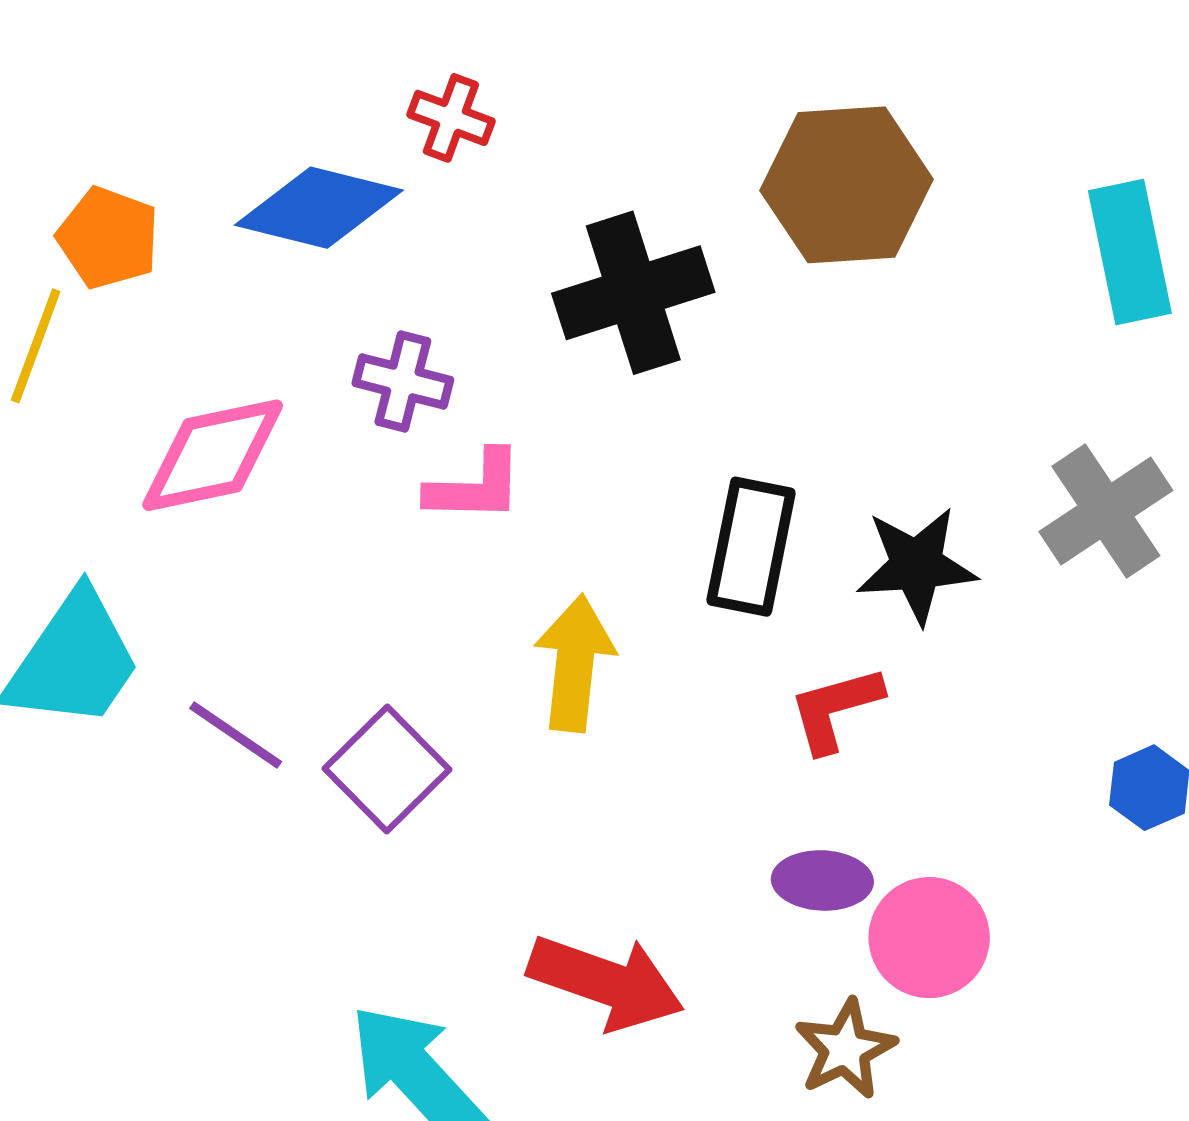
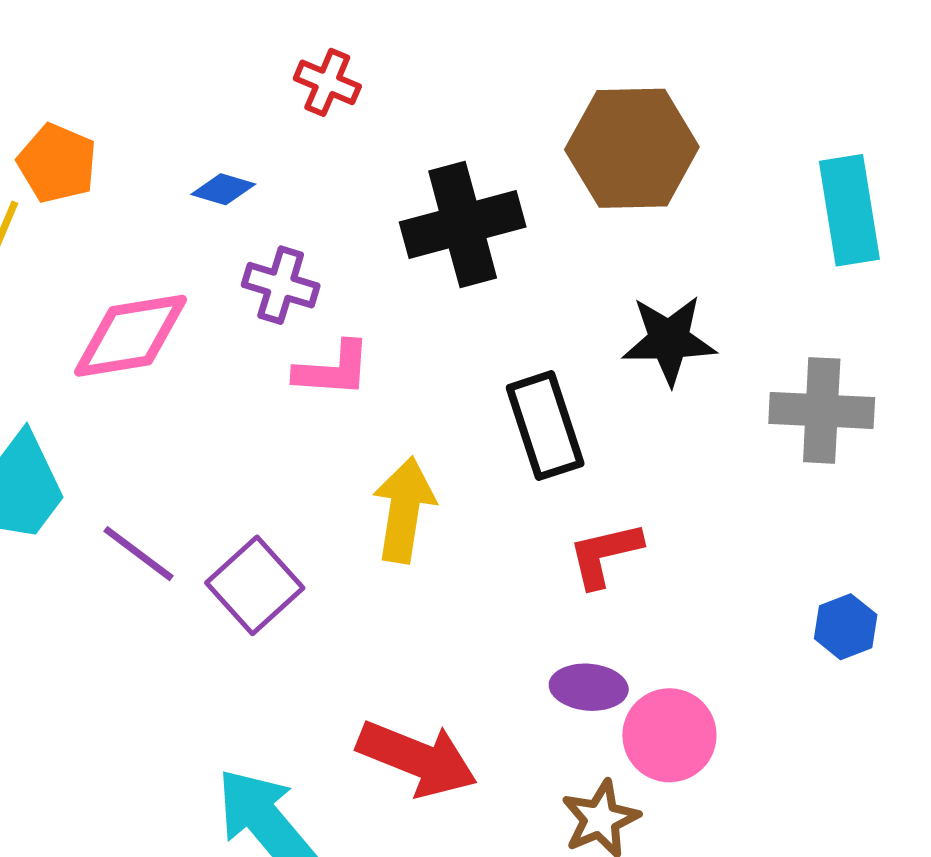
blue diamond: (319, 208) -> (223, 189), moved, size x0.5
gray cross: (1106, 511) -> (822, 410), turned 34
black rectangle: (751, 547) -> (545, 426), turned -32
black star: (917, 565) -> (669, 340), moved

